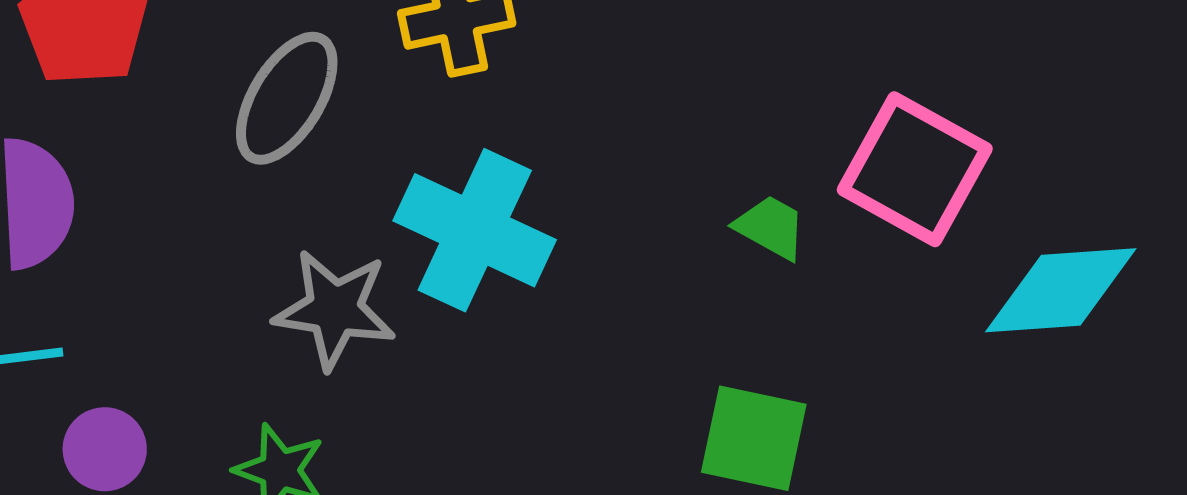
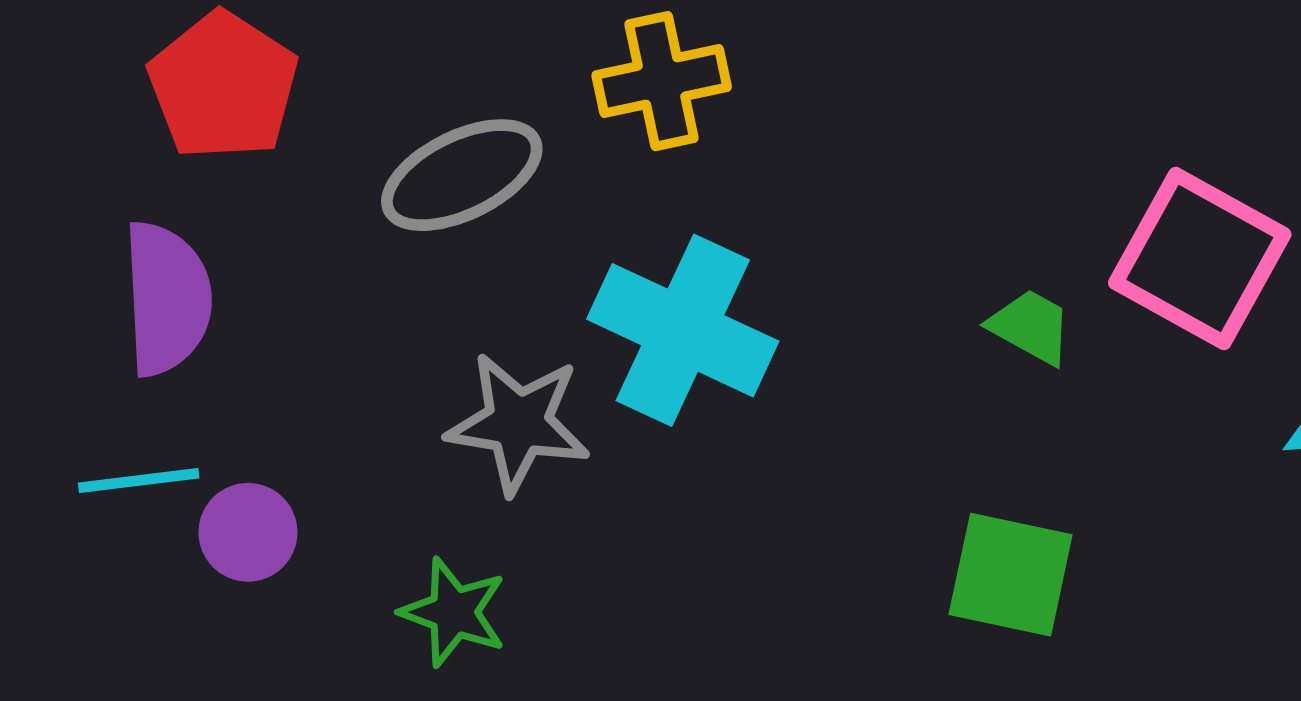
gray ellipse: (287, 98) -> (462, 175), turned 33
purple circle: (105, 449) -> (248, 532), moved

